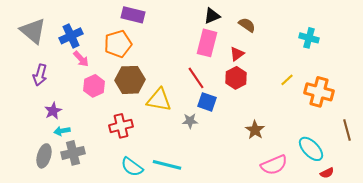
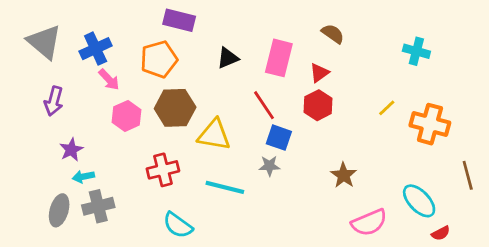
black triangle: (212, 16) -> (228, 58), moved
gray star: (190, 121) -> (269, 166), moved
cyan line: (167, 165) -> (225, 187), moved

